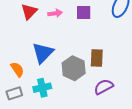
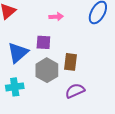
pink arrow: (55, 13) -> (56, 17), moved
purple square: (84, 13) -> (43, 42), moved

